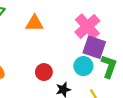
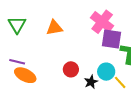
cyan circle: (83, 66) -> (106, 72), moved

